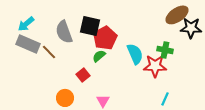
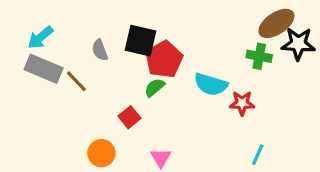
gray semicircle: (64, 32) -> (100, 50), size x0.6
green cross: (165, 50) -> (259, 56), moved
cyan semicircle: (135, 54) -> (211, 84), turned 130
red star: (155, 66) -> (242, 103), size x0.7

